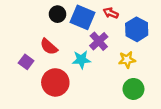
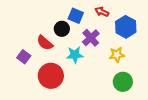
black circle: (58, 14) -> (62, 29), moved
blue square: (82, 17) -> (76, 16), size x0.7

